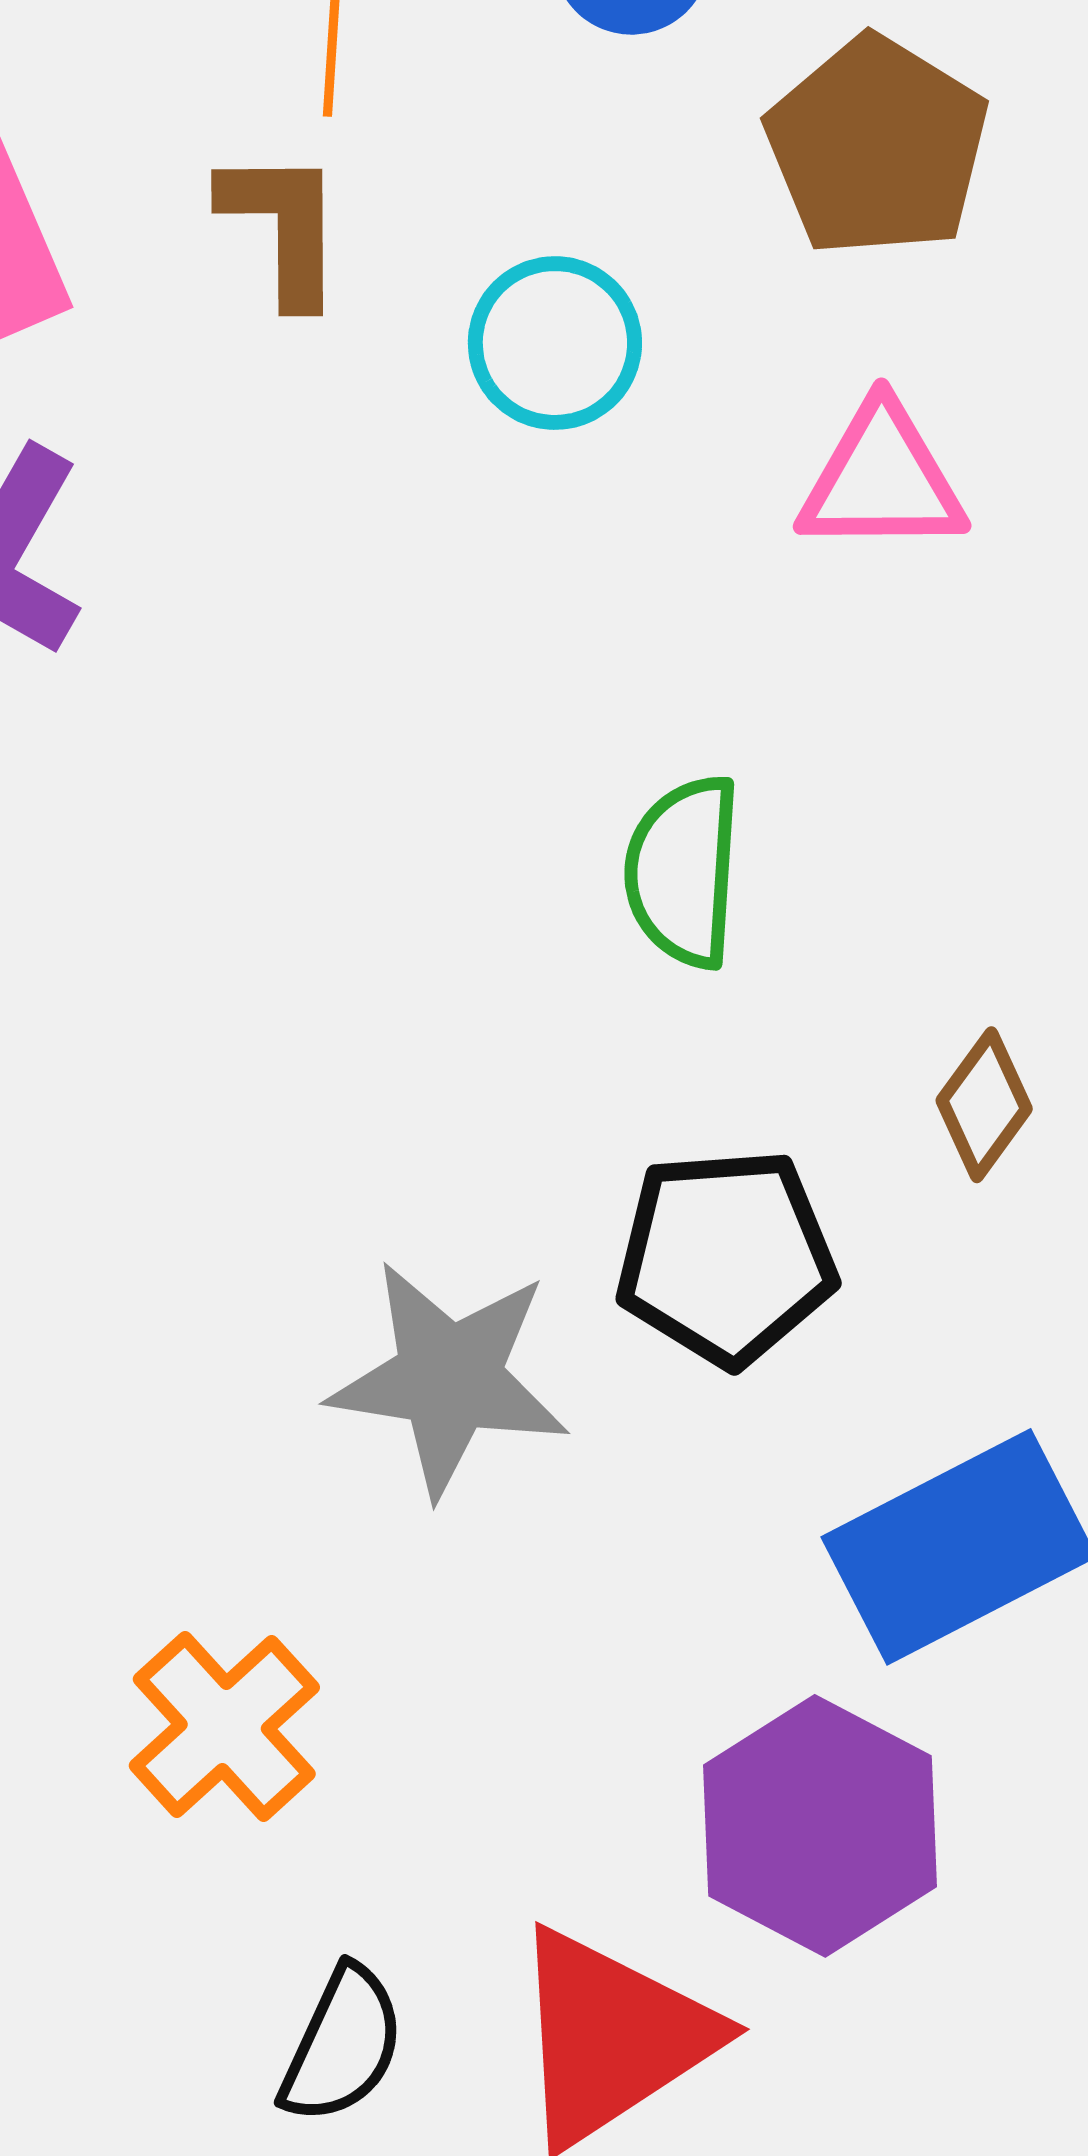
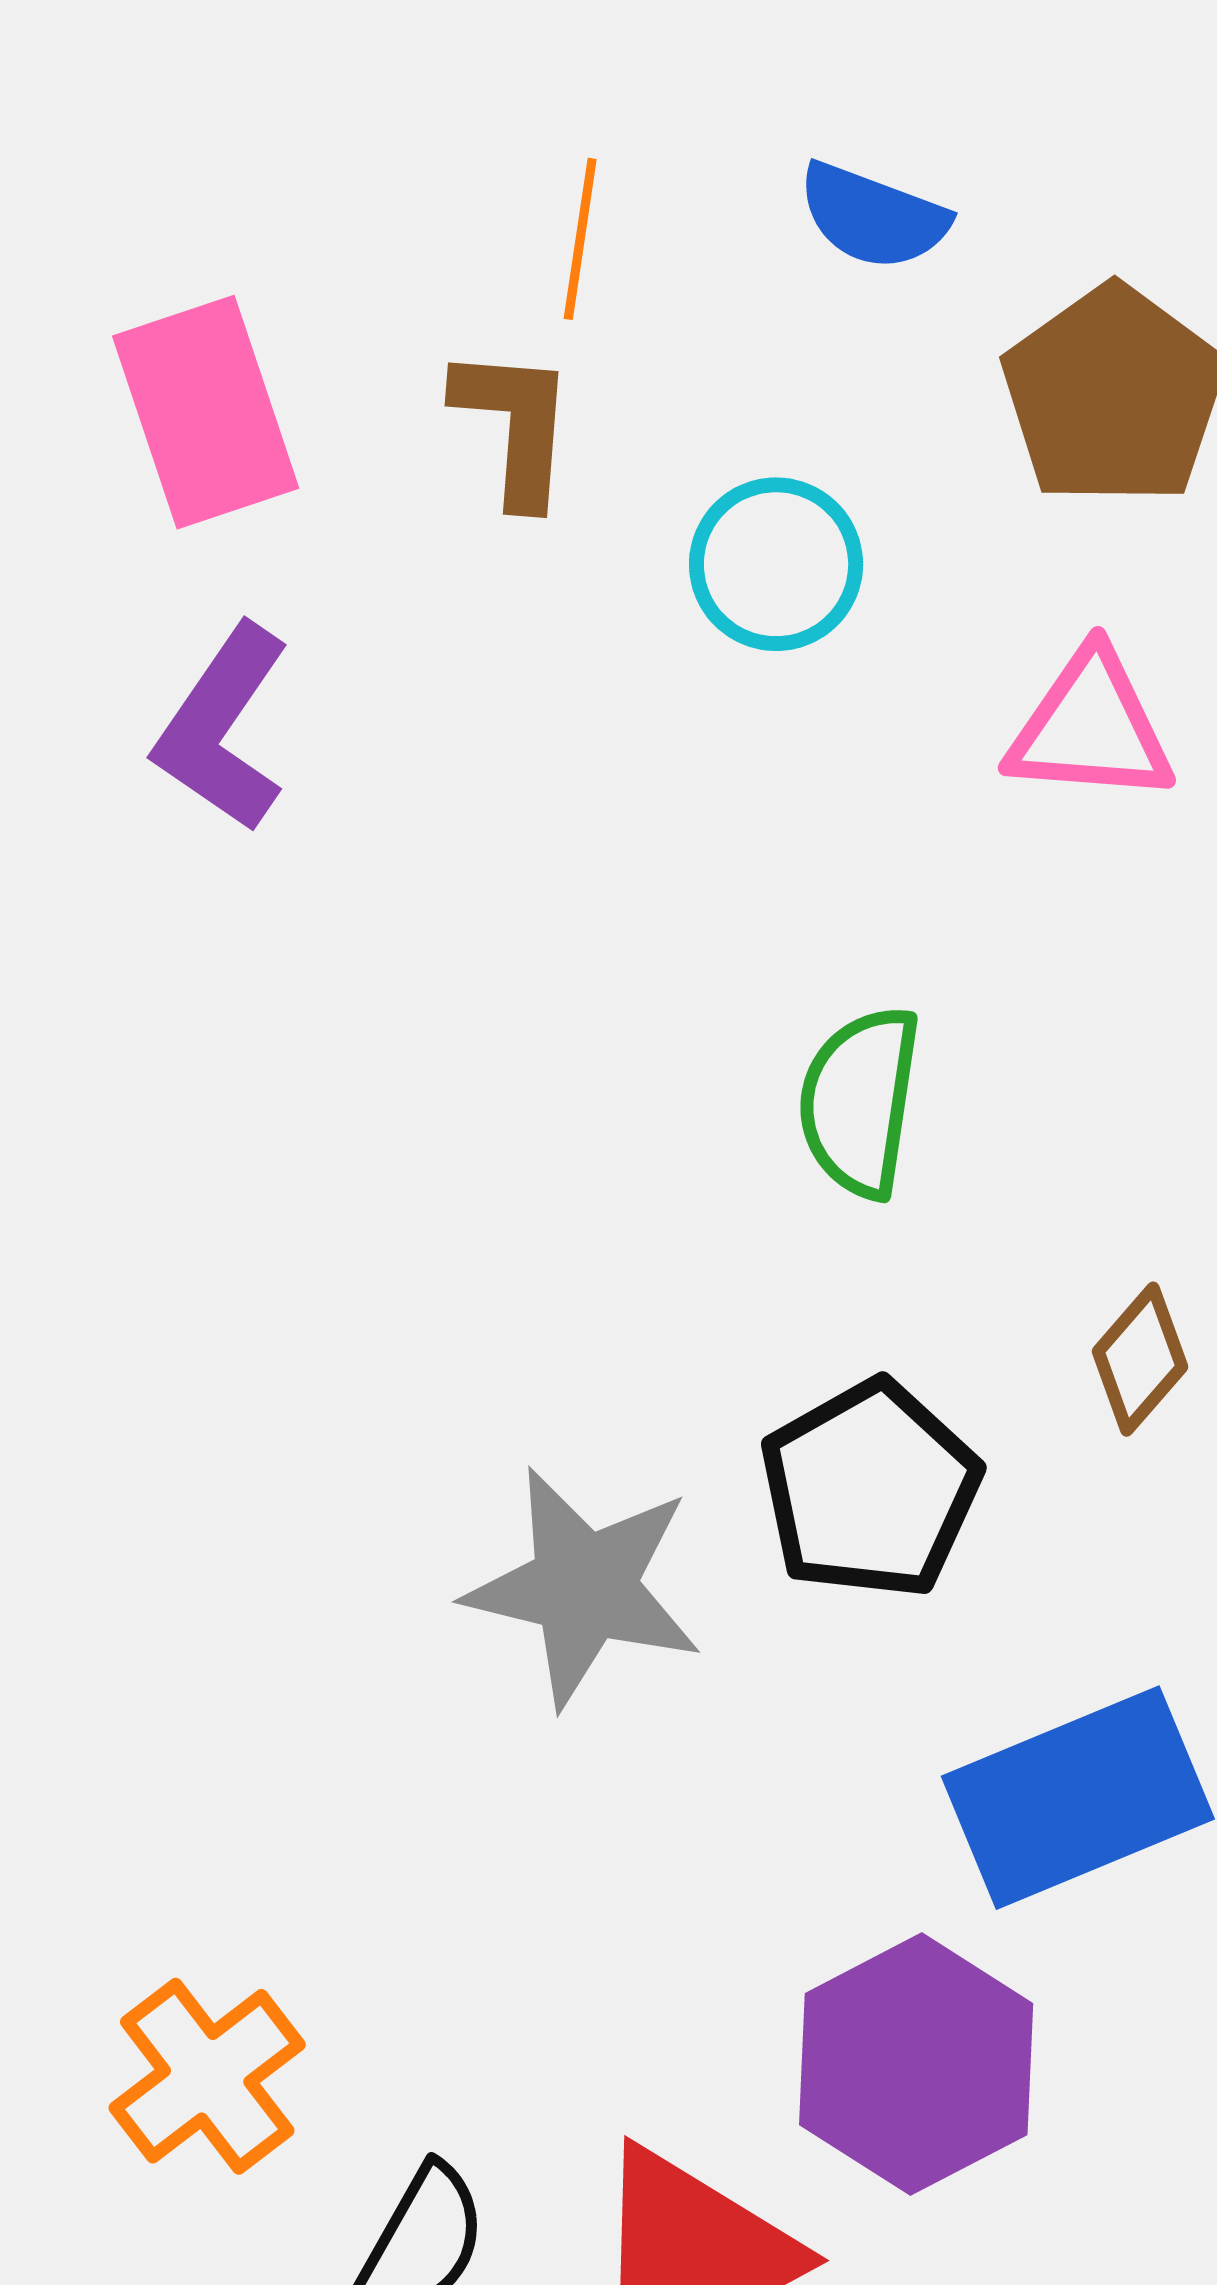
black pentagon: (726, 1257) -> (870, 1489), turned -30
orange cross: (224, 1726) -> (207, 2076), moved

